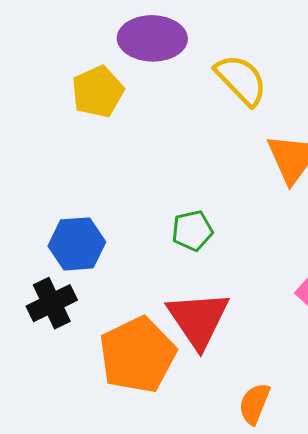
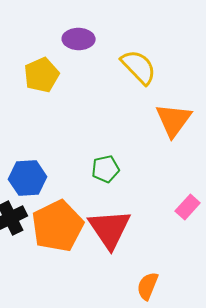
purple ellipse: (152, 38) -> (79, 39), size x0.7
orange pentagon: (138, 355) -> (58, 226), moved

